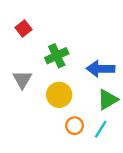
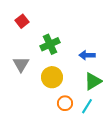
blue arrow: (101, 69) -> (87, 55), size x0.7

